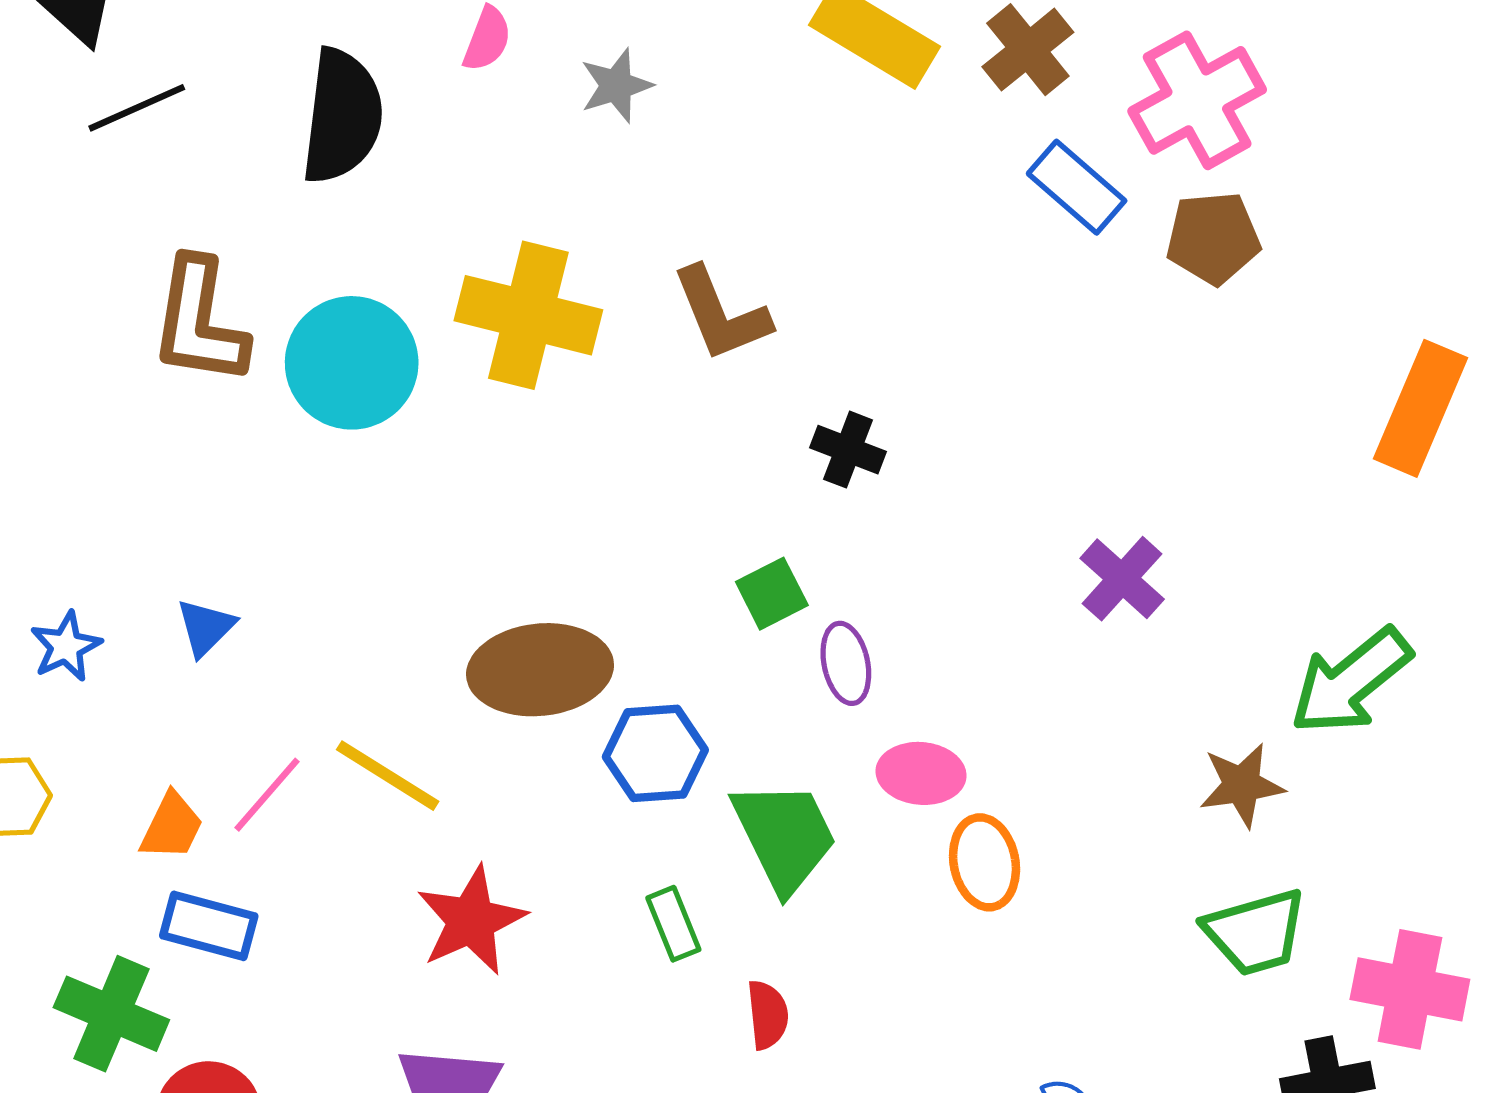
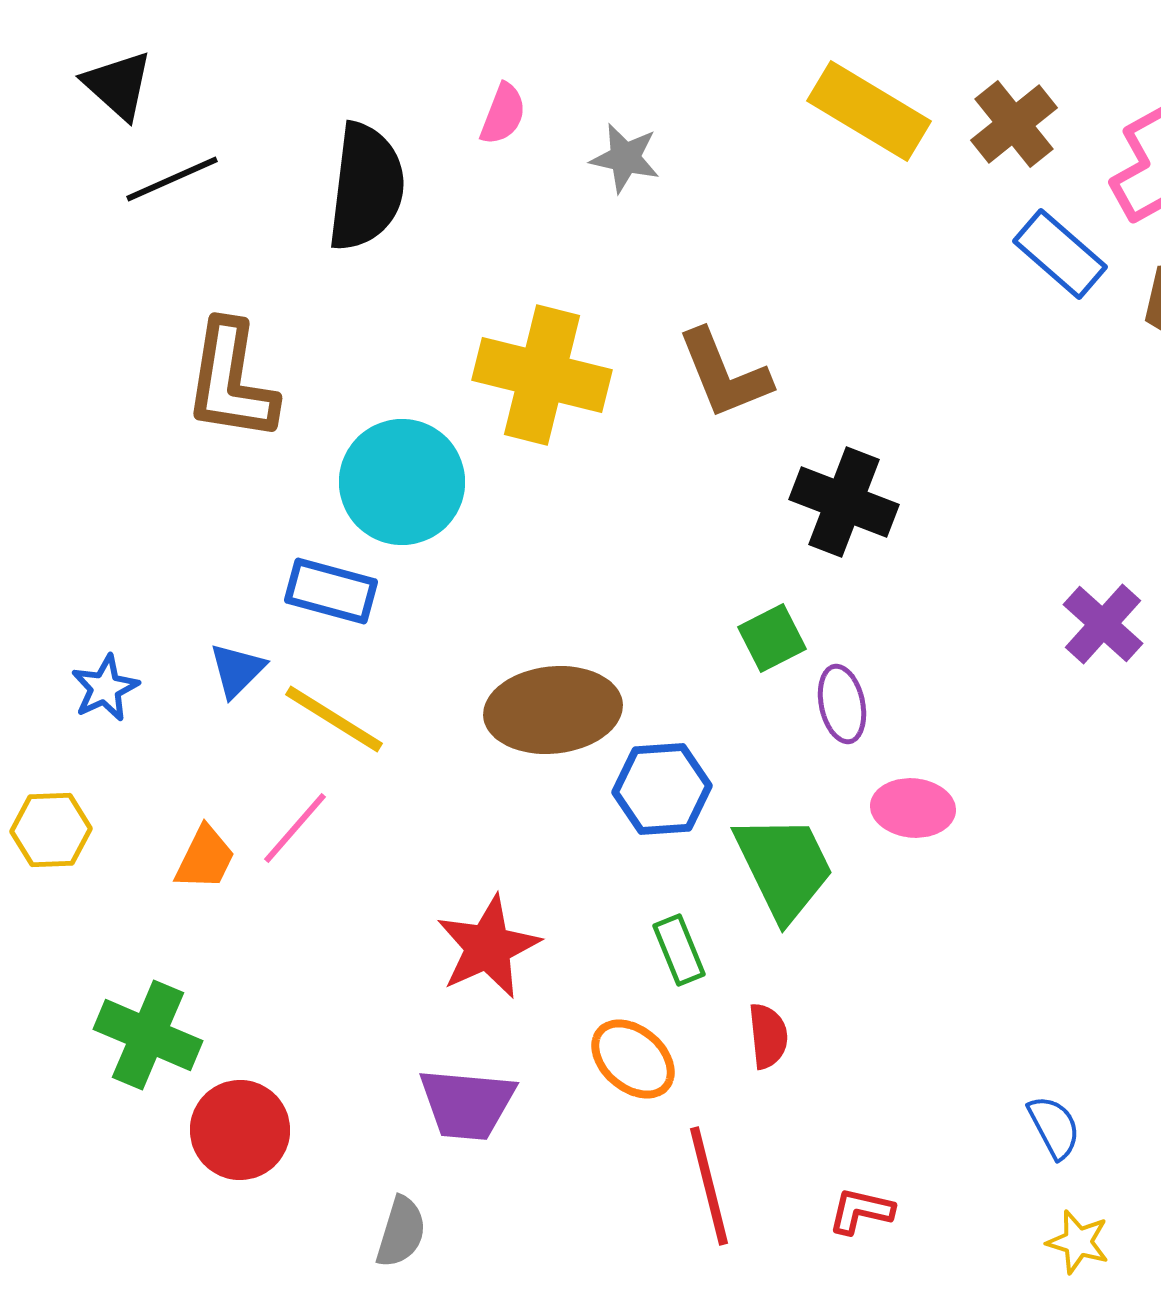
gray star: (616, 86) -> (625, 158), turned 30
cyan circle: (352, 363) -> (402, 482), moved
black cross: (848, 450) -> (844, 502), size x1.5
yellow line: (388, 776) -> (334, 719), moved
orange ellipse: (985, 862) -> (633, 1059), moved, turned -38
blue rectangle: (209, 926) -> (331, 591), moved

